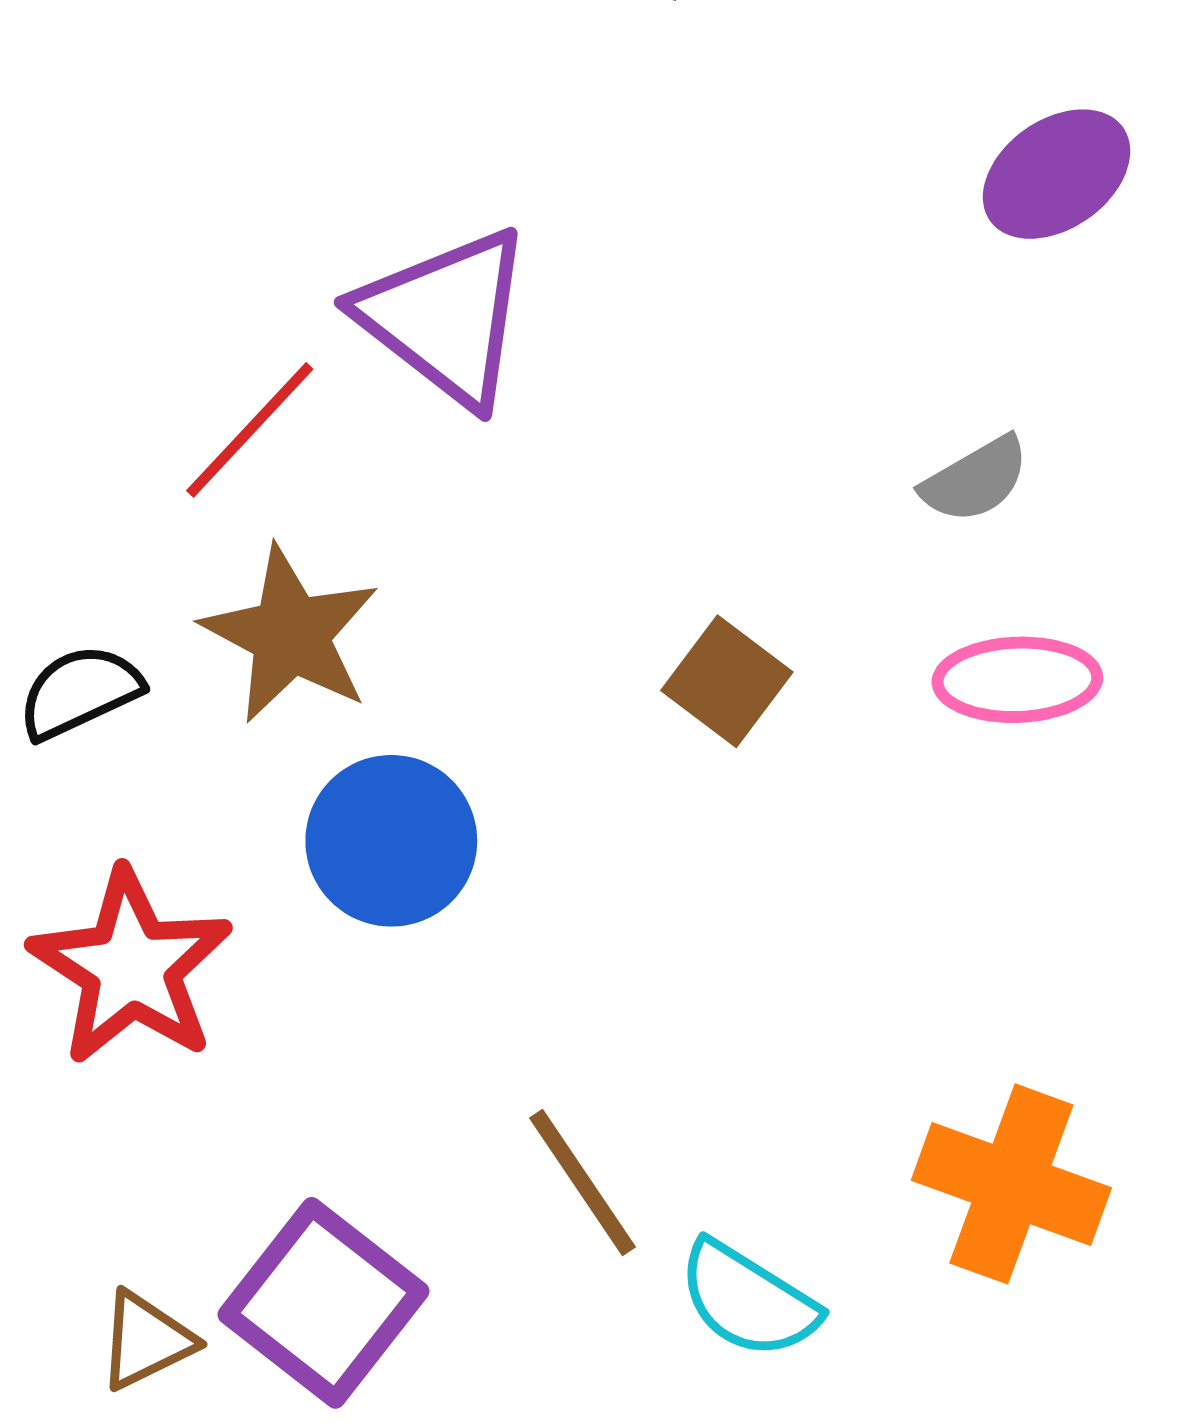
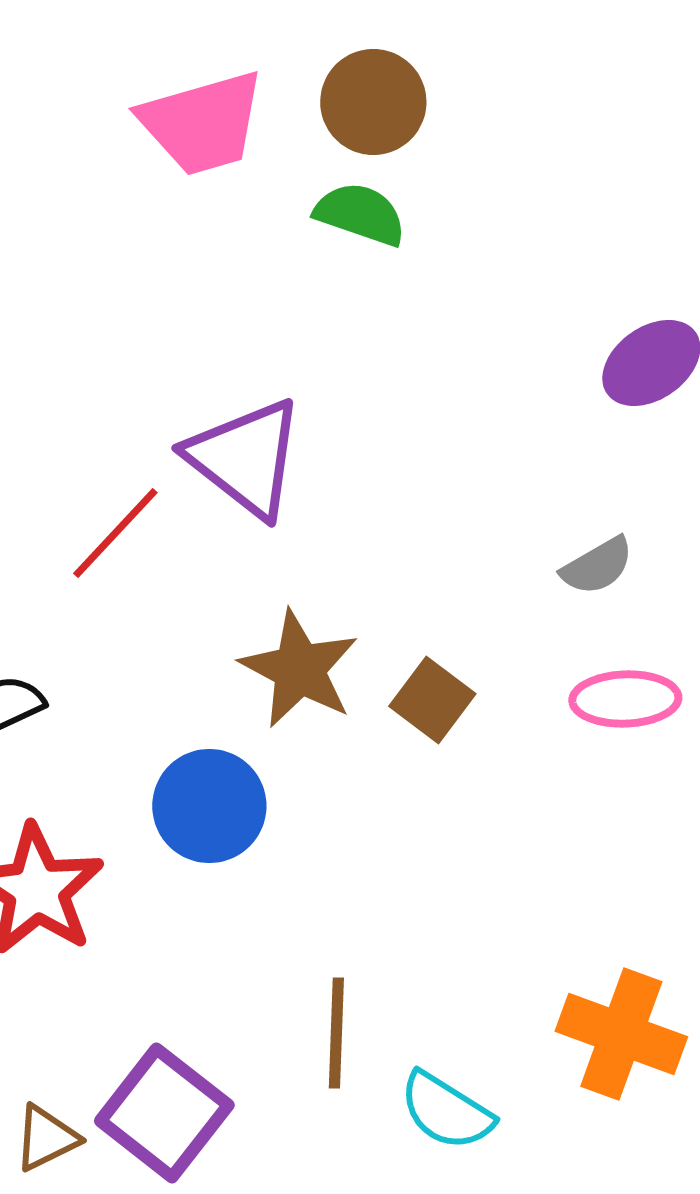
brown star: (290, 635) -> (299, 669), moved
brown line: (582, 1182) -> (336, 1033), turned 36

